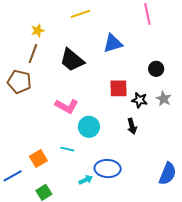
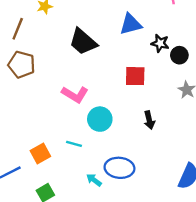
brown line: (33, 54) -> (18, 29), moved
black star: (140, 100) -> (160, 43), moved
cyan arrow: (86, 180) -> (94, 180), turned -120

